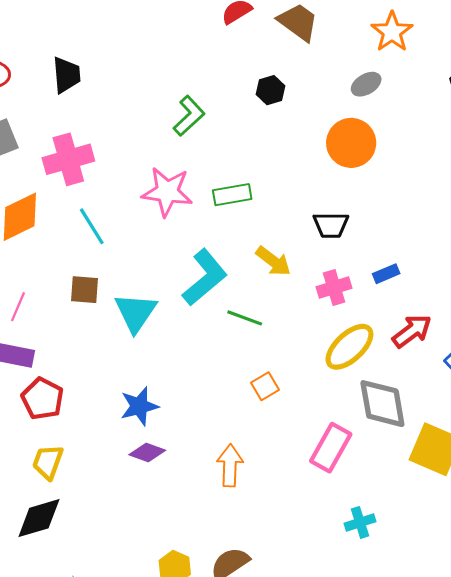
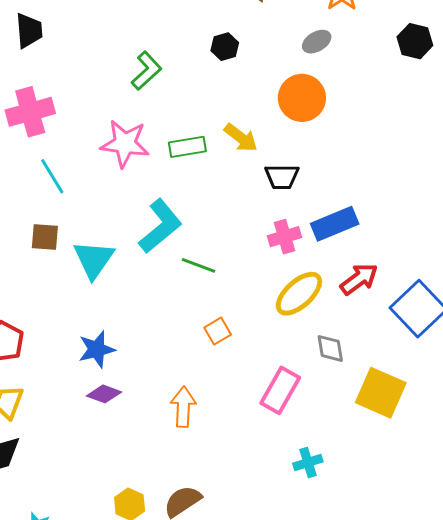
yellow arrow: (273, 261) -> (241, 138), moved
blue rectangle: (386, 274) -> (335, 224), size x1.8
gray diamond: (382, 404) -> (330, 348), size x0.6

